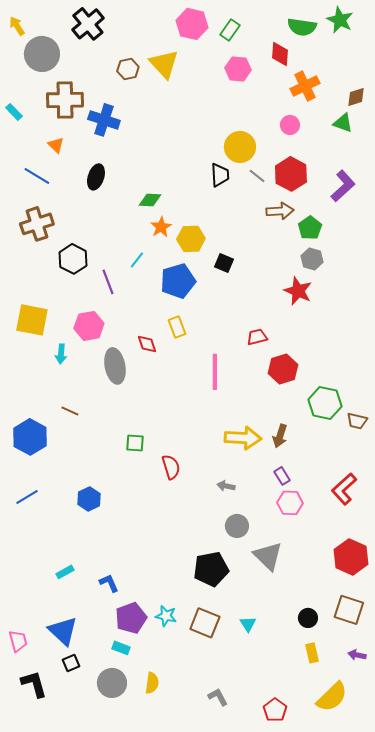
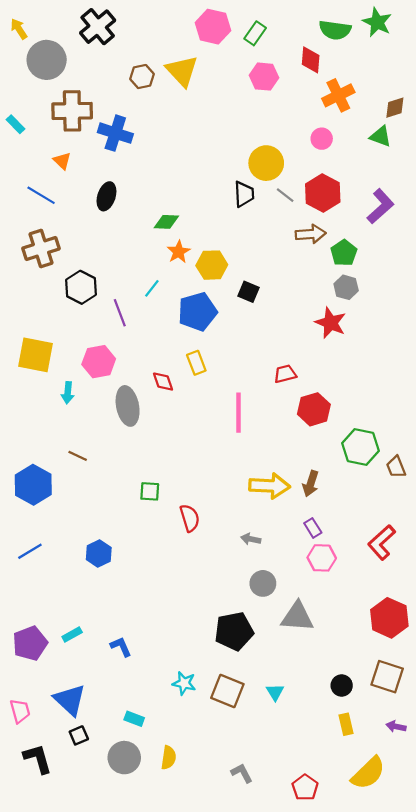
brown trapezoid: (357, 421) -> (396, 467), turned 55
gray triangle: (268, 556) -> (297, 617), turned -40
purple pentagon: (131, 618) -> (30, 643), moved

